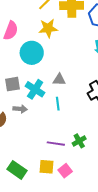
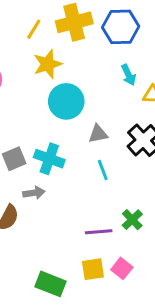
cyan circle: (32, 53) -> (66, 101), moved
gray triangle: (59, 80) -> (98, 134), moved
cyan line: (58, 104) -> (103, 170), moved

